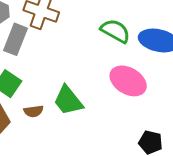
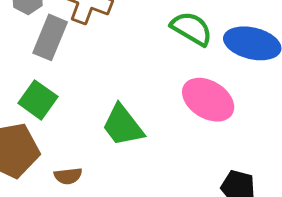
brown semicircle: (33, 111) -> (68, 176), moved

